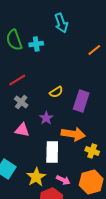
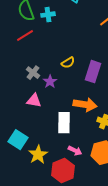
red line: (17, 80) -> (25, 36), moved
purple star: (46, 118) -> (50, 82), moved
yellow star: (36, 177) -> (38, 155), moved

